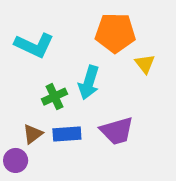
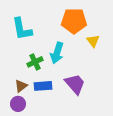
cyan L-shape: (34, 45) -> (22, 29), turned 55
purple trapezoid: (117, 131) -> (75, 84), turned -115
purple circle: (16, 160) -> (18, 104), moved

